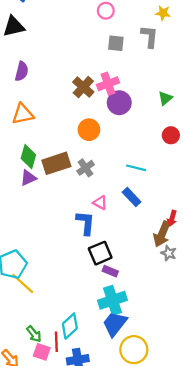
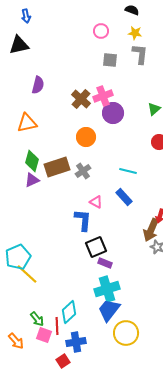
yellow star: (163, 13) -> (135, 33), moved
purple semicircle: (22, 71) -> (38, 85), moved

